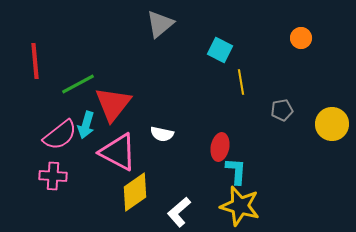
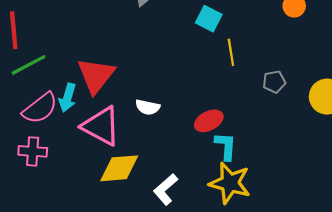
green line: (78, 84) -> (28, 65), moved
red ellipse: (220, 147) -> (209, 121), turned 52
yellow diamond: (135, 192) -> (119, 168), turned 30

